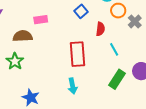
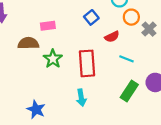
red semicircle: (100, 29) -> (112, 37), turned 56
cyan line: (114, 49) -> (126, 59), turned -40
green star: (15, 61) -> (53, 59), moved

